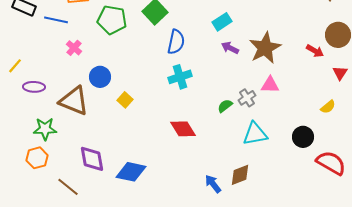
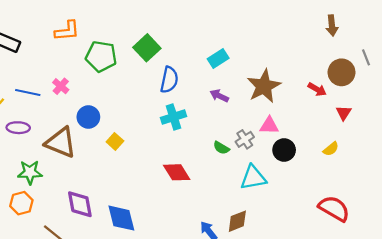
blue line: (56, 20) -> (28, 93), moved
purple arrow: (230, 48) -> (219, 96), moved
green semicircle: (225, 106) -> (221, 148), turned -112
black circle: (303, 137) -> (284, 150), moved
blue diamond: (131, 172) -> (121, 218), turned 64

